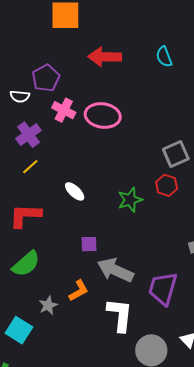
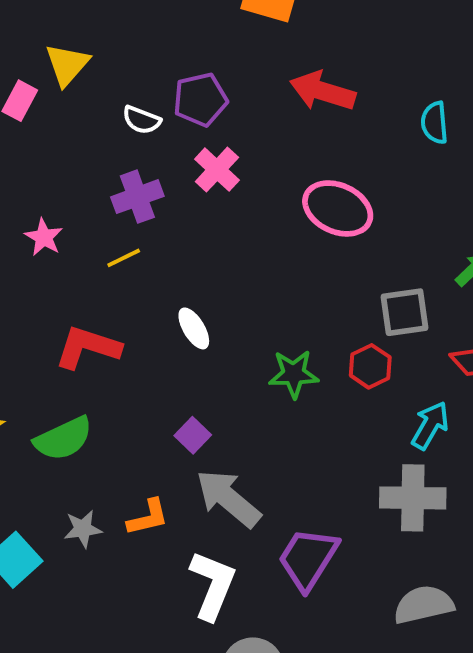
pink ellipse: (103, 116) -> (338, 208), moved
purple square: (89, 244) -> (193, 435), turned 30

